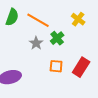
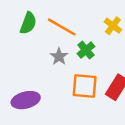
orange square: (56, 66) -> (85, 86), size x1.5

